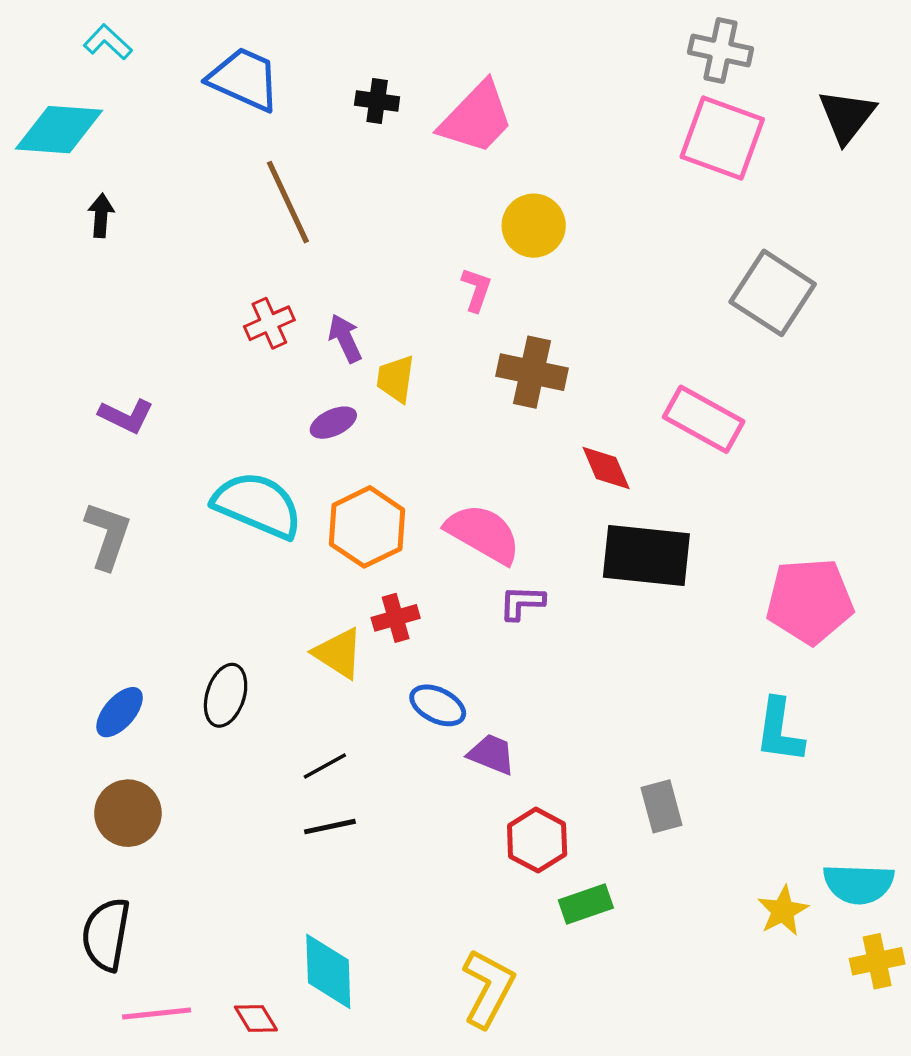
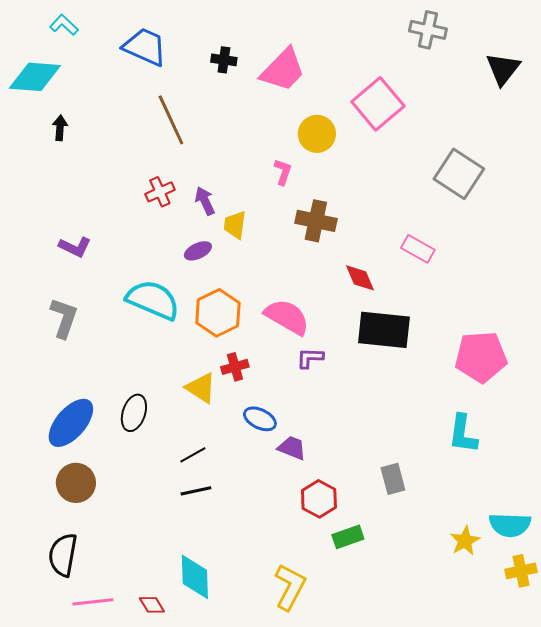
pink square: (722, 138) -> (378, 104), moved, turned 30
pink rectangle: (704, 419) -> (418, 249), size x0.7
blue ellipse: (120, 712) -> (71, 423), size x1.6

